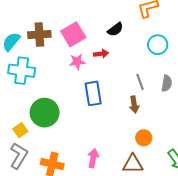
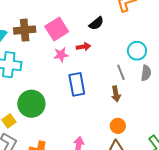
cyan circle: (158, 45) -> (137, 51), moved
orange circle: (144, 138) -> (118, 126), moved

